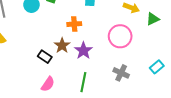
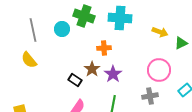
pink circle: (120, 36) -> (159, 70), moved
gray cross: (121, 73) -> (150, 96), turned -35

